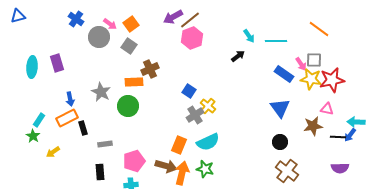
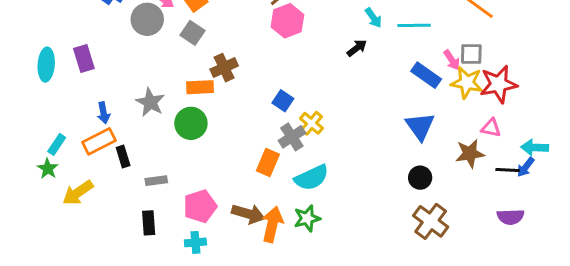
orange rectangle: (179, 145) -> (268, 163), moved
yellow arrow: (53, 152) -> (78, 193), size x1.5
green star: (205, 169) -> (307, 218), turned -30

